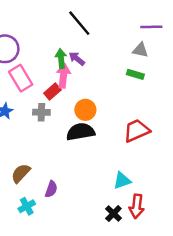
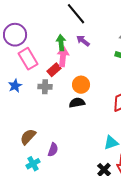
purple arrow: (77, 59) -> (83, 41), moved
black semicircle: (80, 132) -> (77, 103), size x0.7

